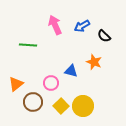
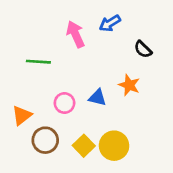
blue arrow: (82, 26) -> (110, 23), moved
pink circle: (51, 83) -> (64, 103), moved

